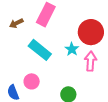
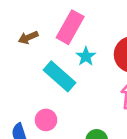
cyan star: (72, 49) -> (86, 56), moved

